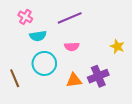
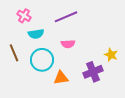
yellow star: (117, 47) -> (111, 55), moved
brown line: (15, 78) -> (14, 53), moved
orange triangle: (74, 80) -> (61, 78), moved

